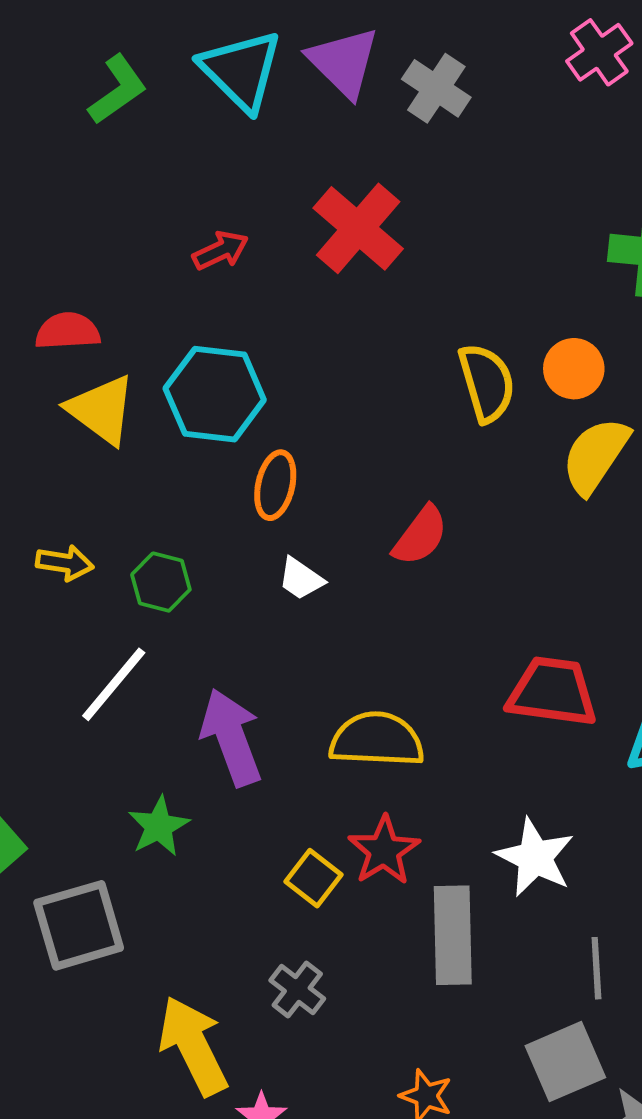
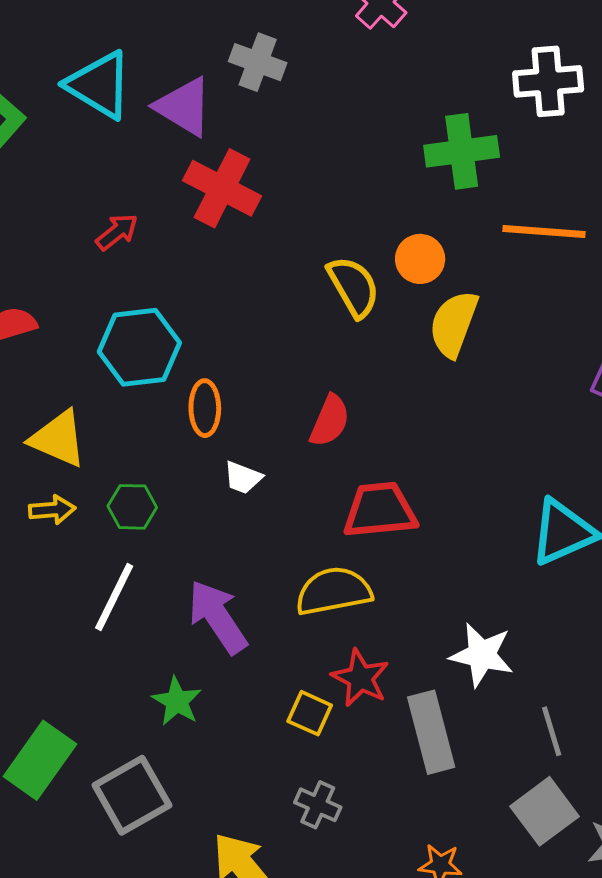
purple triangle: (344, 62) -> (184, 107), moved
yellow triangle: (101, 410) -> (58, 439), moved
red trapezoid: (552, 692) -> (380, 510), moved

